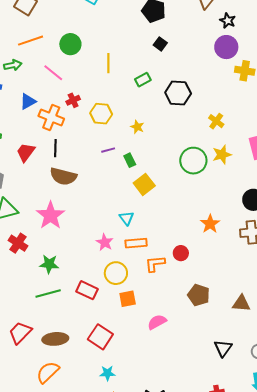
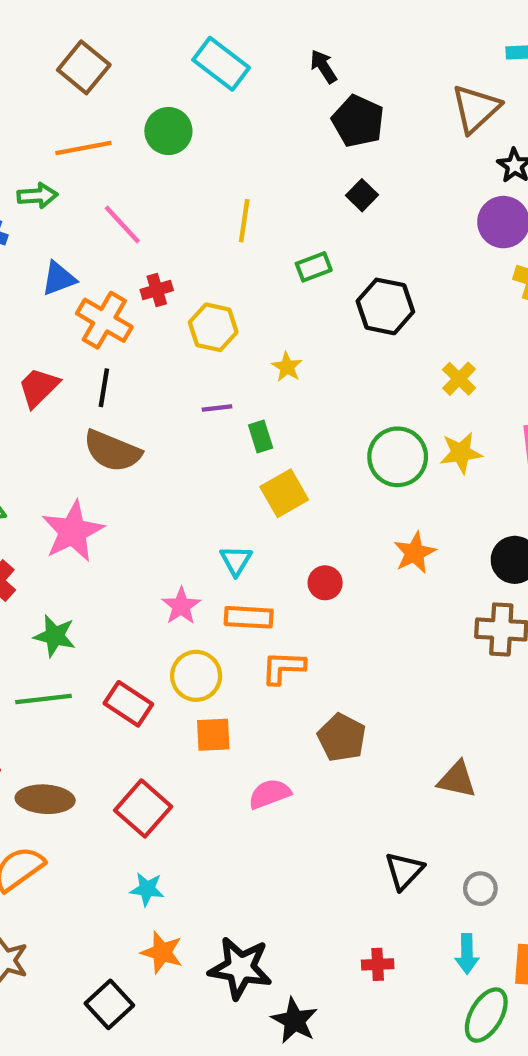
green circle: (70, 44) -> (168, 131), moved
orange star: (210, 224) -> (415, 553), moved
red circle: (181, 253) -> (325, 583), moved
brown pentagon: (199, 295) -> (342, 738), moved

